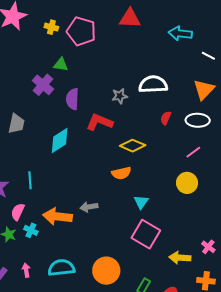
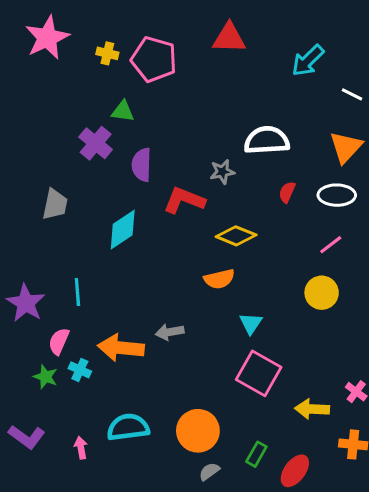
cyan arrow: (180, 33) -> (308, 61), turned -50
gray star: (120, 96) -> (222, 172), moved
pink arrow: (26, 270) -> (81, 448), moved

